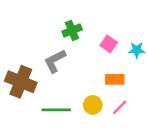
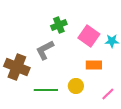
pink square: (109, 44) -> (89, 36), size x1.5
pink line: (120, 107) -> (108, 94), moved

